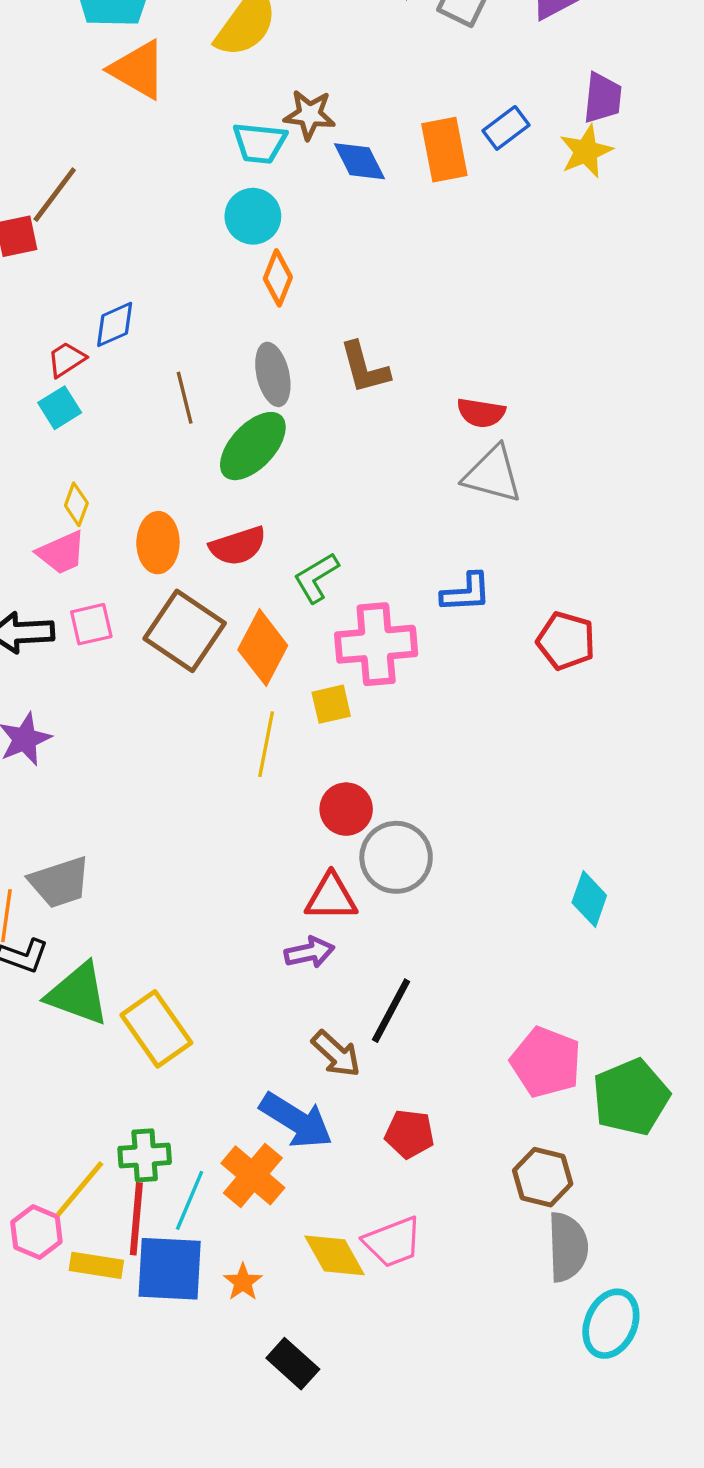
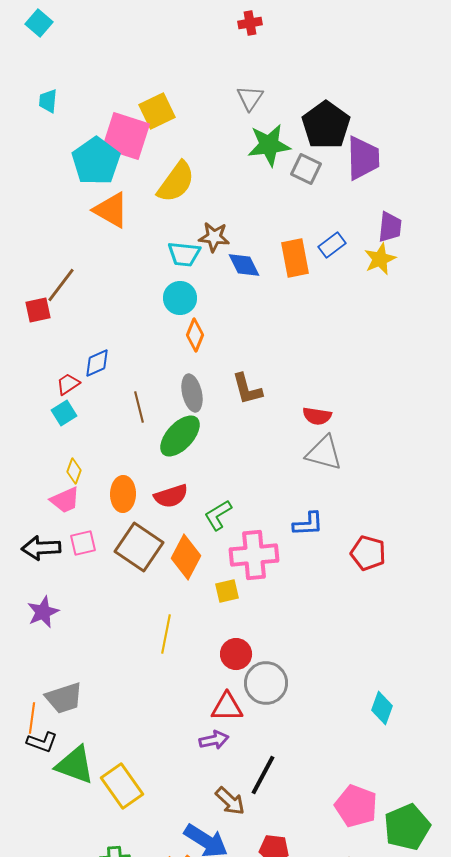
yellow line: (266, 744) -> (166, 634), moved

